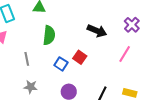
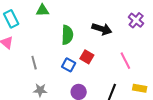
green semicircle: (49, 35) -> (67, 35), moved
pink line: (125, 54) -> (125, 61), moved, turned -54

